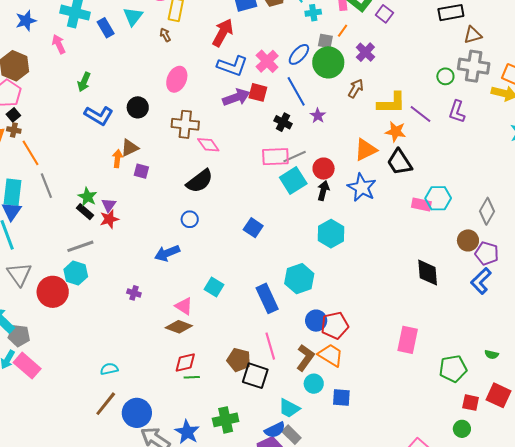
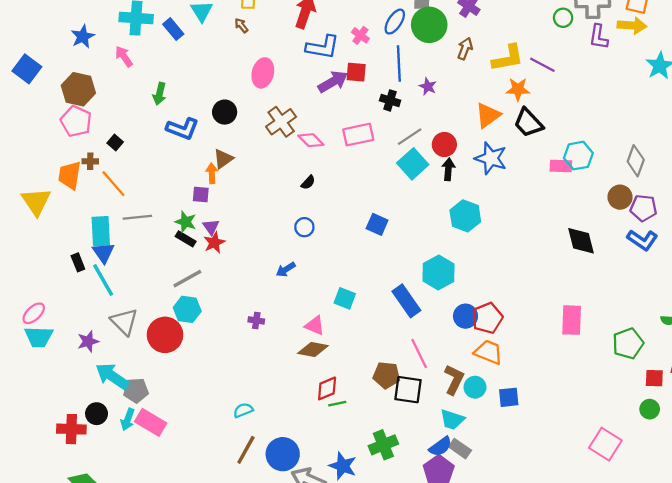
pink cross: (267, 61) -> (360, 35), size x0.7
blue line: (296, 91) -> (399, 63), turned 36
purple L-shape: (457, 112) -> (599, 37), moved
black square: (13, 115) -> (115, 142), moved
brown cross: (185, 124) -> (281, 122), turned -32
pink rectangle: (275, 157) -> (358, 135), moved
purple square: (141, 171) -> (201, 195), moved
black semicircle: (200, 181) -> (308, 182), size x0.5
gray line: (46, 186) -> (137, 217), turned -65
blue arrow: (167, 253) -> (286, 269), size x0.7
blue L-shape: (481, 281) -> (642, 240), turned -92
brown L-shape: (305, 358) -> (454, 380), moved

